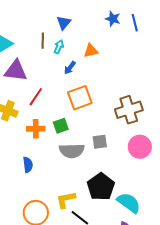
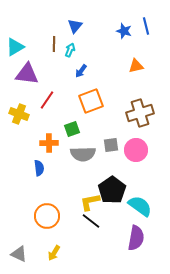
blue star: (113, 19) -> (124, 31), moved
orange triangle: (91, 51) -> (136, 66), moved
orange cross: (36, 129) -> (49, 143), moved
pink circle: (140, 147) -> (136, 150), moved
yellow L-shape: (66, 200) -> (90, 202), moved

